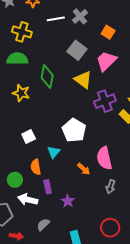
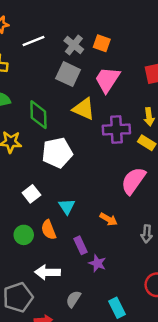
gray cross: (80, 16) -> (74, 45), moved
purple cross: (105, 101) -> (116, 129), turned 30
white pentagon: (74, 130) -> (57, 153), moved, turned -30
pink semicircle: (104, 158) -> (133, 181), moved, turned 60
green circle: (15, 180) -> (24, 235), moved
purple rectangle: (48, 187) -> (80, 245), moved

